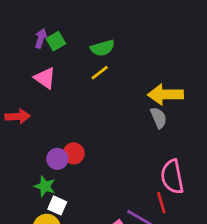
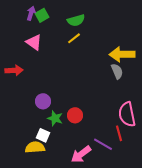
red circle: (74, 153) -> (75, 115), moved
green star: (45, 186) -> (55, 118), moved

